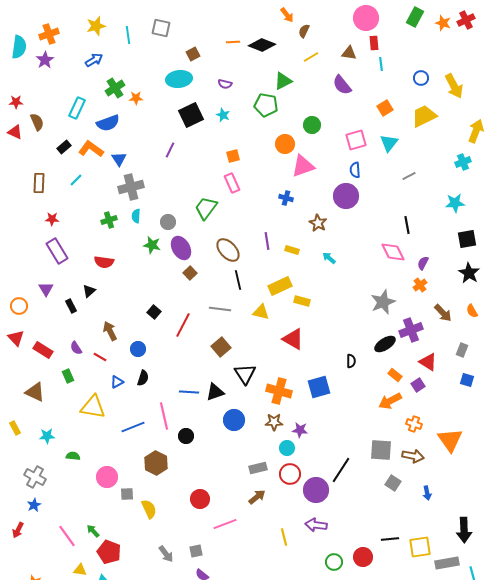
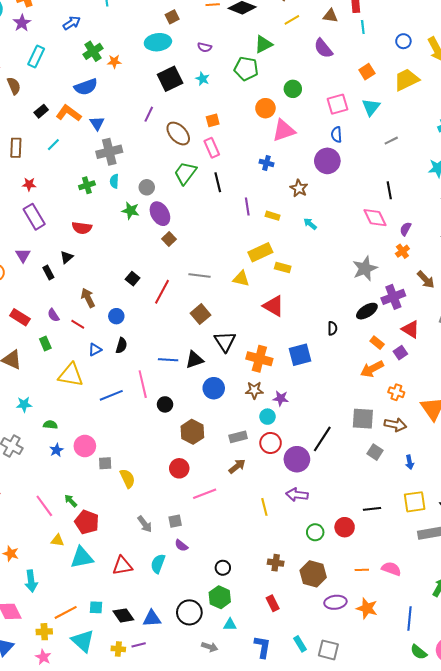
cyan rectangle: (77, 108) -> (36, 56), moved
brown ellipse: (228, 250) -> (178, 134), moved
black line: (238, 280) -> (218, 182), moved
brown hexagon: (156, 463) -> (192, 432), moved
blue star: (34, 505) -> (56, 450), moved
yellow square: (420, 547) -> (415, 502), moved

